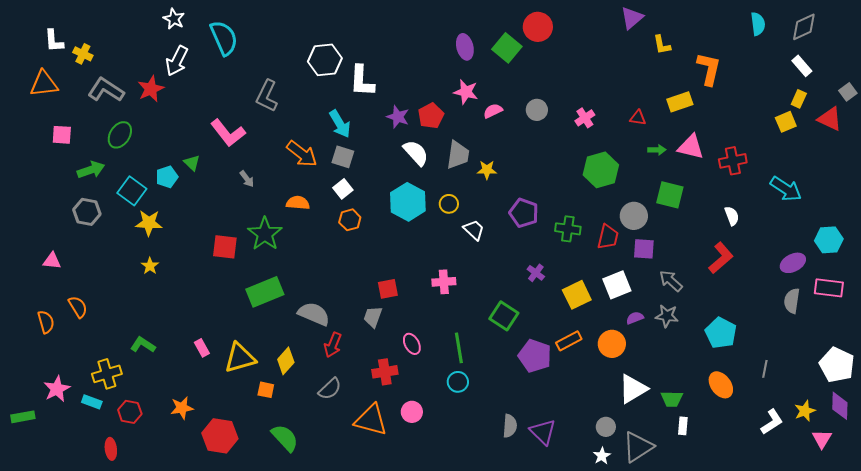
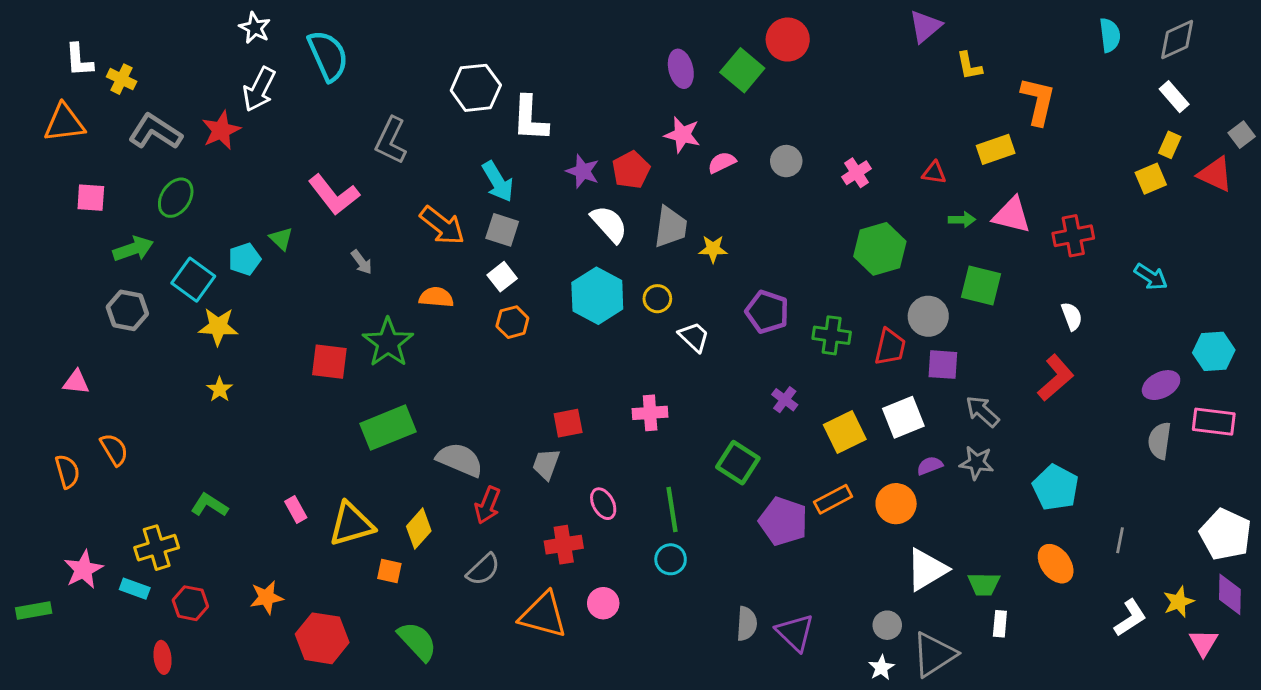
cyan arrow: (786, 189) -> (1151, 277), size x0.7

